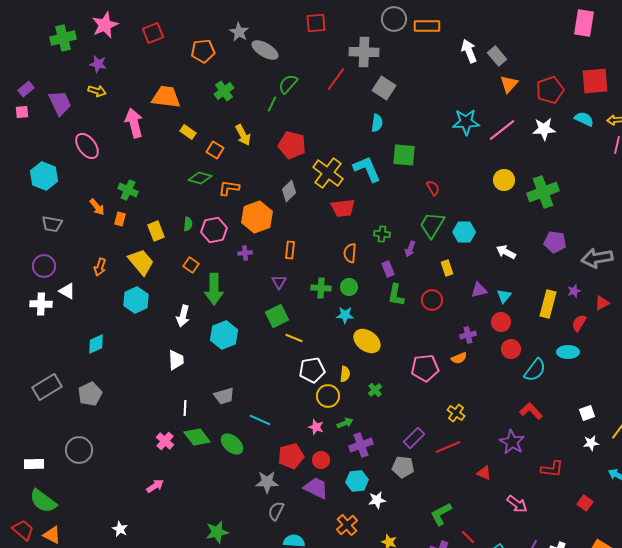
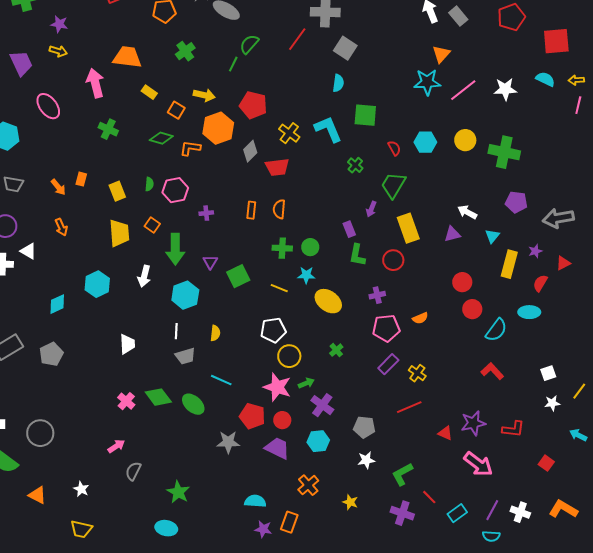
orange triangle: (509, 84) -> (441, 54), moved
red pentagon: (550, 90) -> (511, 17), moved
yellow arrow: (243, 135) -> (204, 95), turned -50
yellow cross: (328, 173) -> (289, 133), size x0.7
green cross: (128, 190) -> (108, 129), moved
green cross: (543, 192) -> (504, 152), turned 32
orange arrow: (97, 207) -> (58, 187), moved
red trapezoid: (343, 208) -> (277, 167), moved
orange hexagon: (257, 217) -> (218, 128), moved
cyan hexagon: (464, 232) -> (425, 142), moved
green cross: (382, 234) -> (355, 165), moved, turned 35
orange semicircle: (350, 253) -> (279, 209), moved
yellow trapezoid: (141, 262) -> (119, 233), moved, turned 36
orange arrow: (100, 267) -> (61, 227), turned -42
yellow rectangle: (447, 268) -> (408, 228), size x1.8
purple triangle: (279, 282) -> (210, 262), moved
purple triangle: (479, 290) -> (452, 234), moved
cyan triangle: (504, 296) -> (492, 236), moved
cyan hexagon: (136, 300) -> (97, 284), moved
purple cross: (468, 335) -> (377, 295), moved
yellow line: (294, 338) -> (279, 288), moved
white trapezoid: (176, 360) -> (127, 344), moved
yellow semicircle: (345, 374) -> (215, 333), moved
white line: (185, 408) -> (176, 331), moved
pink star: (316, 427) -> (277, 387), size x1.8
purple rectangle: (414, 438) -> (388, 364), moved
purple star: (512, 442) -> (473, 423), moved, turned 30
purple cross: (361, 445) -> (322, 405), turned -35
gray circle: (79, 450) -> (40, 433), moved
red pentagon: (291, 456) -> (252, 416), turned 30
white star: (377, 500) -> (366, 460), moved
pink arrow: (517, 504) -> (478, 464), size x1.4
gray semicircle: (276, 511) -> (133, 471), moved
green star: (217, 532) -> (178, 492), turned -30
orange triangle: (52, 535) -> (37, 495), moved

